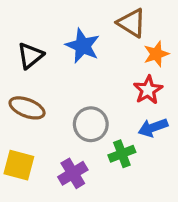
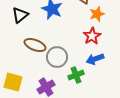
brown ellipse: (27, 108) -> (35, 45), moved

